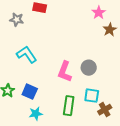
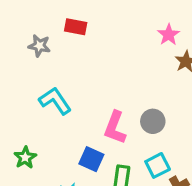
blue square: (30, 92) -> (91, 159), moved
cyan square: (92, 96) -> (158, 165), turned -35

